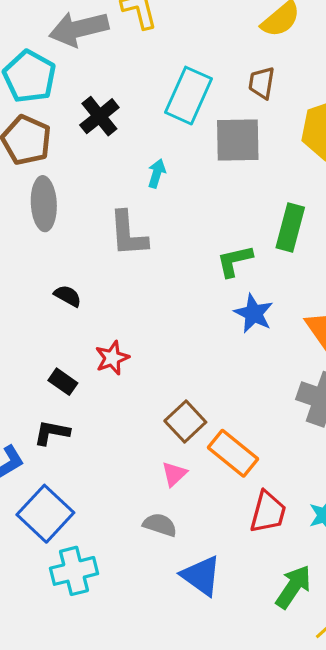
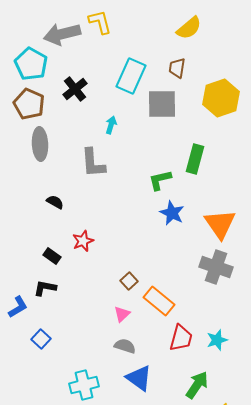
brown square: (185, 421) -> (129, 281), size x0.7
blue square: (45, 514) -> (41, 339), size x0.6
gray semicircle: (160, 525) -> (125, 346), moved
cyan cross: (74, 571) -> (84, 385), moved

